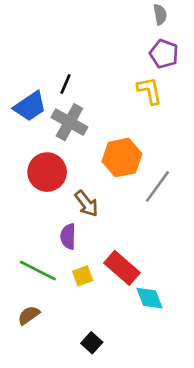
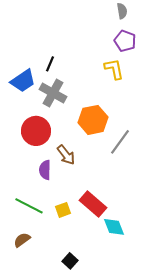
purple semicircle: (68, 236) -> (45, 170), moved

